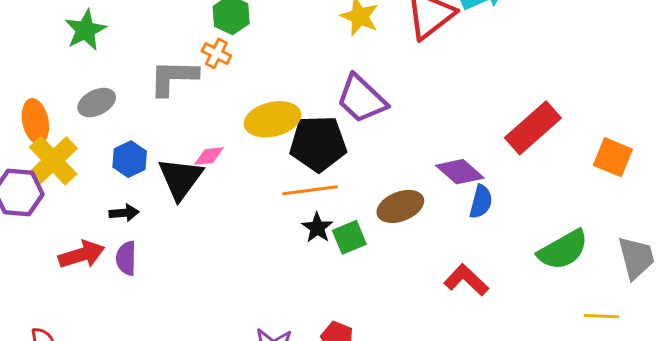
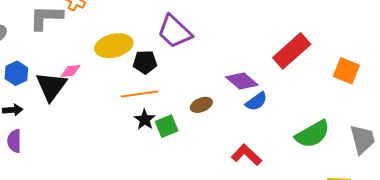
black pentagon: (318, 144) -> (145, 62), size x0.6
blue semicircle: (481, 202) -> (256, 101), turned 40
brown ellipse: (400, 206) -> (201, 105), size x0.7

